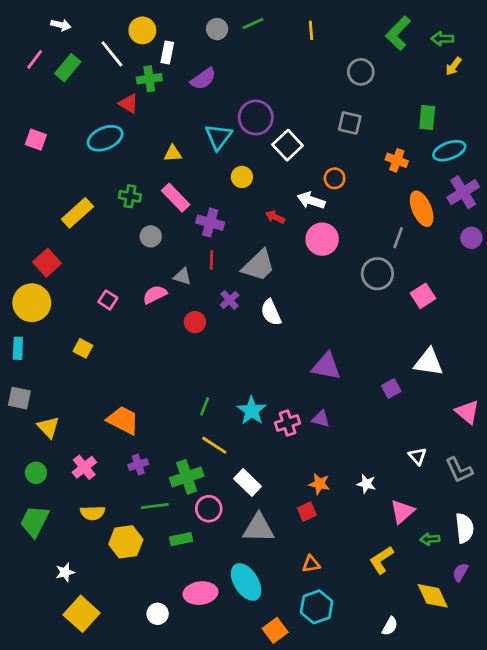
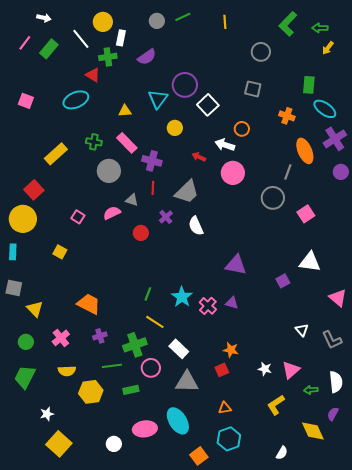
cyan ellipse: (449, 151) -> (325, 109), turned 55
gray circle: (151, 236) -> (109, 171), size x1.5
pink cross: (288, 423) -> (208, 306), turned -30
white star: (366, 484) -> (265, 369), moved

